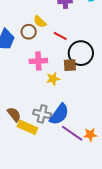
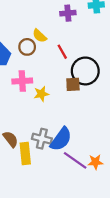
red line: (60, 36) -> (62, 52), turned 32
pink cross: (38, 61) -> (22, 81), moved
yellow star: (53, 79) -> (41, 94), moved
yellow rectangle: (27, 127) -> (25, 154), turned 60

